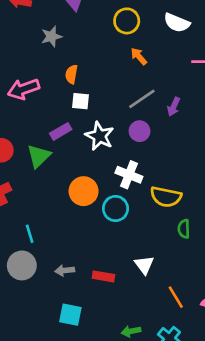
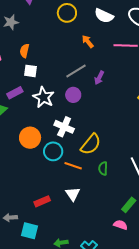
orange arrow: (139, 56) -> (88, 41), moved
yellow semicircle: (166, 197) -> (91, 144), turned -65
gray arrow: (65, 270) -> (10, 218), moved
red rectangle: (103, 276) -> (42, 201), turned -35
orange line: (176, 297) -> (73, 166), moved, turned -42
cyan square: (70, 315) -> (29, 231), moved

